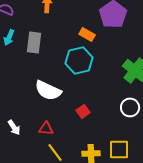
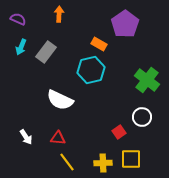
gray rectangle: (34, 42) -> (46, 52), turned 30
red square: (83, 111) -> (119, 132), moved

